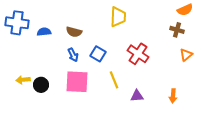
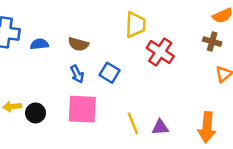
red cross: (138, 54) -> (160, 52), moved
yellow line: (114, 80) -> (133, 123), moved
orange arrow: (173, 96) -> (207, 127), size x1.6

